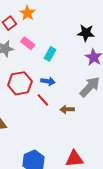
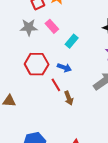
brown arrow: (67, 109) -> (69, 98), moved, turned -120

